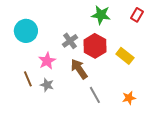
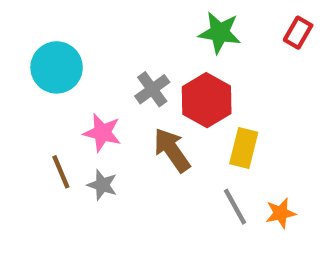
yellow rectangle: (125, 56) -> (244, 148), moved, turned 66
pink star: (47, 61) -> (102, 133), turned -30
gray line: (95, 95) -> (235, 207), moved

